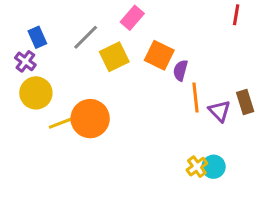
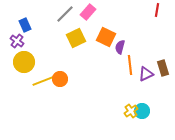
gray line: (86, 37) -> (65, 14), moved
purple triangle: (220, 111) -> (146, 74), turned 49
orange circle: (90, 119) -> (60, 79), size x0.6

